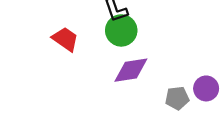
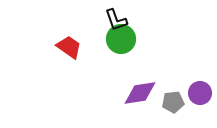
purple diamond: (131, 70) -> (140, 93), moved

